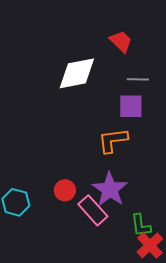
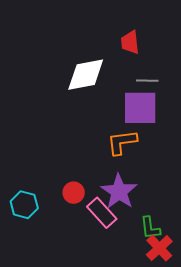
red trapezoid: (121, 41) -> (130, 42), turned -140
purple square: (131, 106) -> (140, 108), size x1.4

